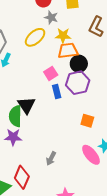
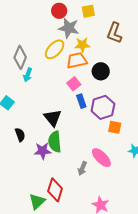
gray star: (51, 17) -> (69, 28), size x1.5
orange trapezoid: (68, 51) -> (77, 60), moved
purple hexagon: (78, 83) -> (103, 107), moved
green semicircle: (15, 116) -> (55, 142), moved
pink ellipse: (91, 155) -> (101, 158), moved

